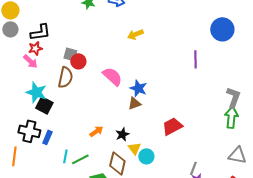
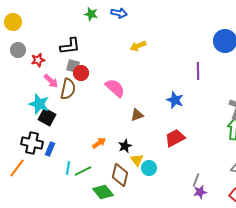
gray circle: (10, 29) -> (18, 50), moved
black L-shape: (40, 32) -> (70, 46), moved
pink arrow: (30, 61) -> (51, 81), moved
blue star: (138, 88) -> (175, 100), moved
orange line: (14, 156) -> (17, 168), turned 30

